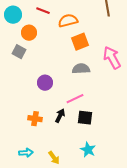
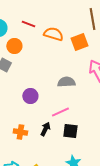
orange semicircle: (68, 21) -> (53, 34), turned 30
orange square: (80, 42) -> (79, 42), moved

